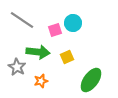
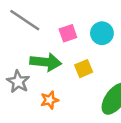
cyan circle: (73, 23) -> (102, 33), moved

